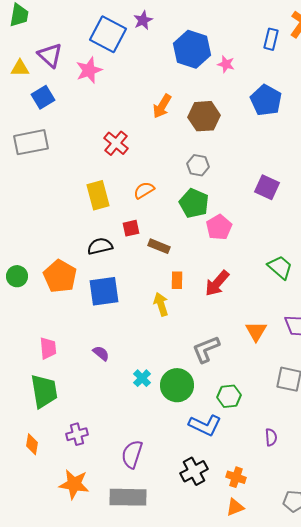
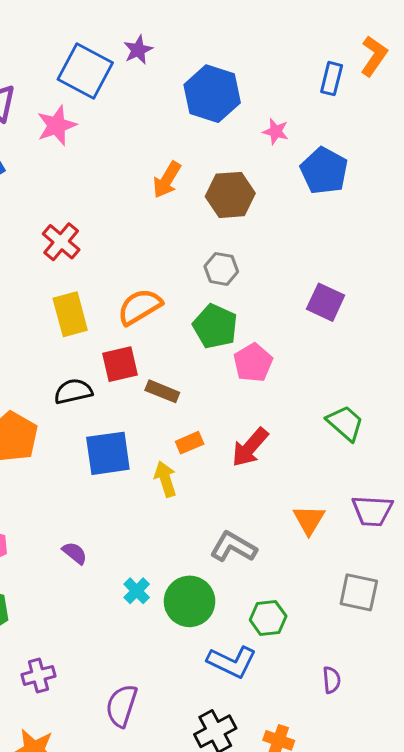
pink star: (226, 64) -> (276, 131), moved
red cross: (116, 143) -> (61, 242), moved
orange semicircle: (144, 190) -> (140, 307), size x1.4
red square: (131, 228) -> (120, 364), size x1.4
orange rectangle: (177, 280) -> (190, 443), turned 66
blue square: (104, 291) -> (108, 453), moved
gray L-shape: (206, 349) -> (233, 547), turned 52

